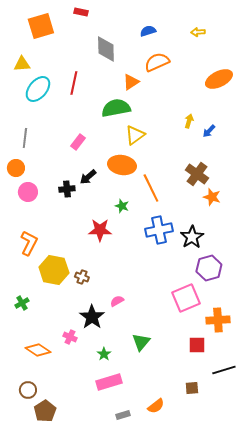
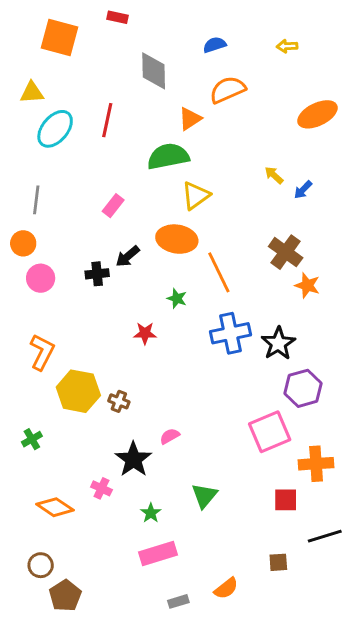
orange square: (41, 26) -> (59, 38), turned 32
yellow arrow: (189, 121) -> (274, 175), turned -64
red star: (100, 230) -> (145, 333), size x0.7

